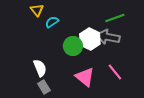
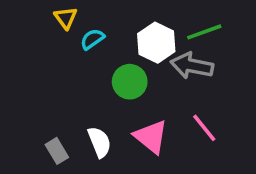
white hexagon: (90, 39) -> (156, 43), moved
white semicircle: (40, 68) -> (99, 142), moved
gray rectangle: (44, 87) -> (57, 151), moved

